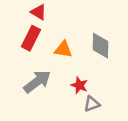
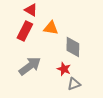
gray diamond: (100, 46) -> (73, 47), moved
orange triangle: (63, 49) -> (51, 28), moved

